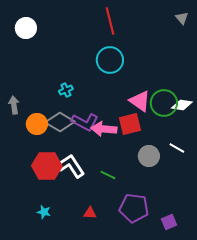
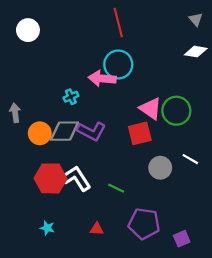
white diamond: (182, 105) -> (196, 52), moved
gray diamond: (60, 122) -> (65, 131), turned -32
pink arrow: (104, 129) -> (102, 78), moved

